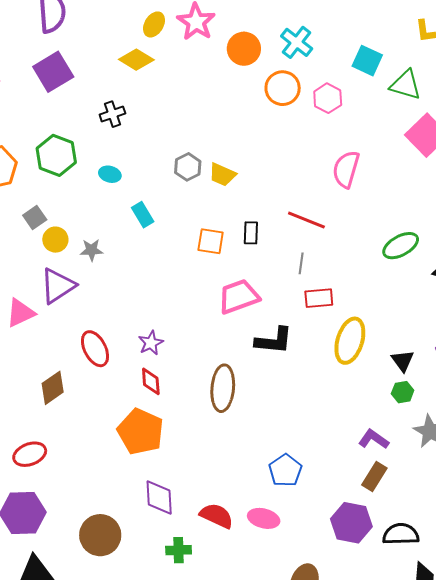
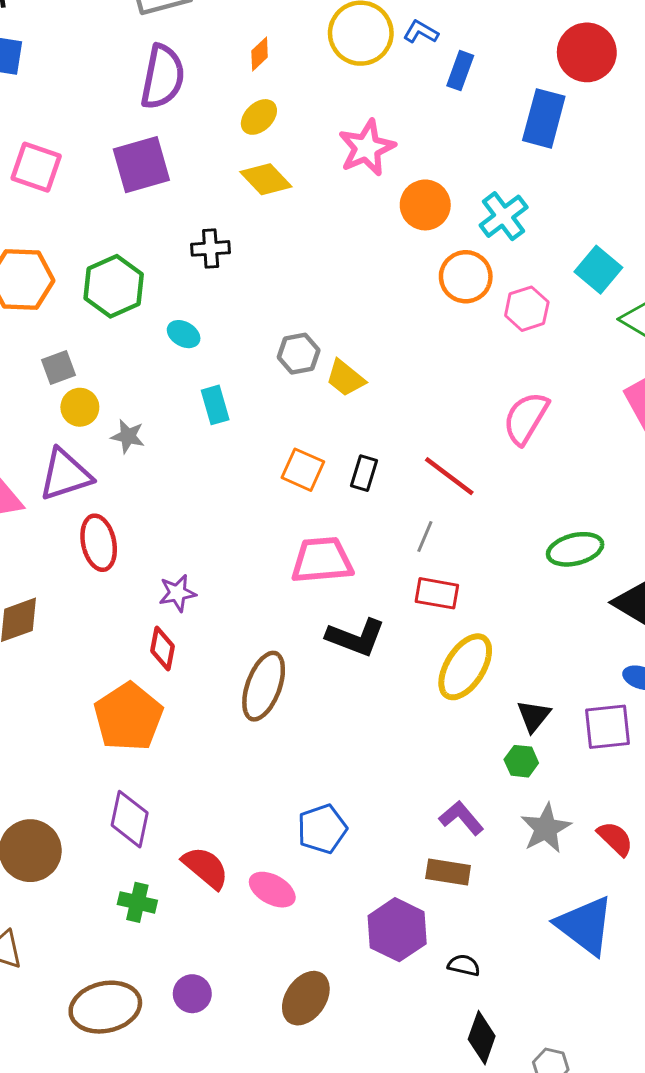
yellow ellipse: (154, 24) -> (259, 117), moved
red ellipse: (95, 349) -> (99, 543), moved
brown rectangle: (374, 477) -> (448, 872), turned 52
black semicircle: (401, 534) -> (464, 965), size x0.6

